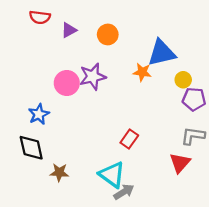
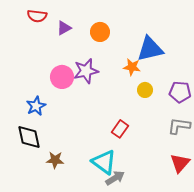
yellow circle: (183, 80) -> (145, 90), moved
red triangle: (180, 163) -> (180, 163), moved

